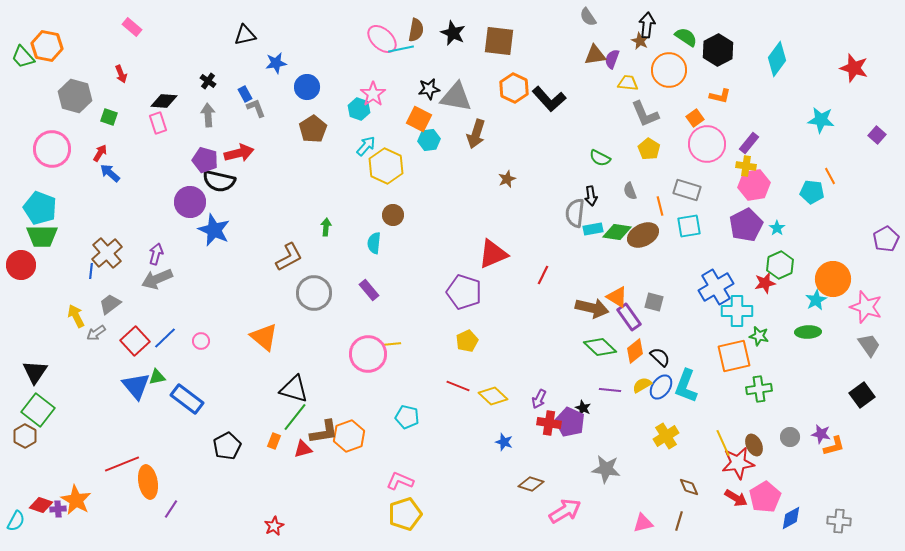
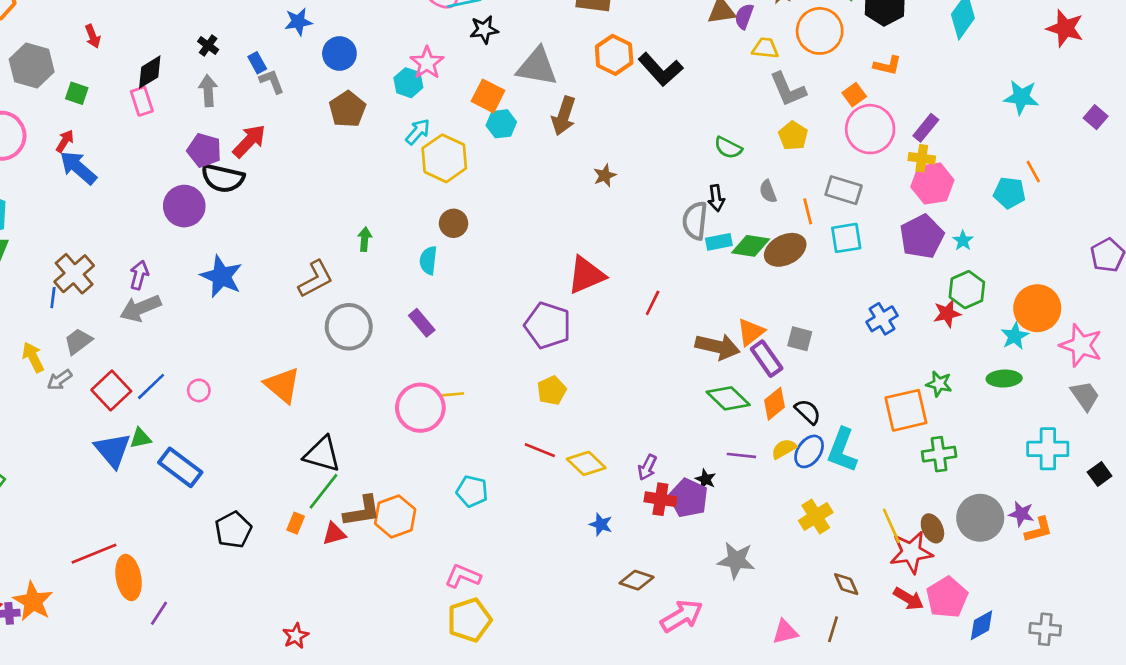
black star: (429, 89) -> (484, 30), moved
black diamond: (164, 101) -> (150, 72), turned -36
red arrow: (239, 153) -> (249, 141), turned -32
blue arrow: (110, 173) -> (78, 168), size x1.4
blue star: (214, 230) -> (221, 276), moved
blue cross: (716, 287) -> (882, 319), size x0.7
orange triangle: (617, 297) -> (751, 332), turned 50
cyan cross: (737, 311) -> (1048, 449), moved
black square: (862, 395) -> (1100, 474), moved, size x0.7
gray circle: (790, 437) -> (980, 518), size x1.8

